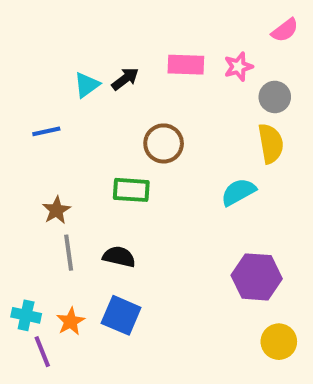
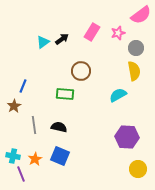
pink semicircle: (285, 30) -> (141, 15), size x1.5
pink rectangle: (186, 65) -> (92, 32), turned -60
blue line: (46, 131) -> (23, 86), moved, turned -56
brown star: (56, 210) -> (14, 106), moved

